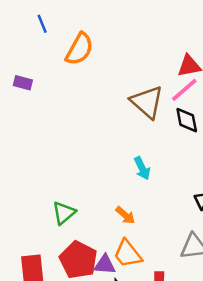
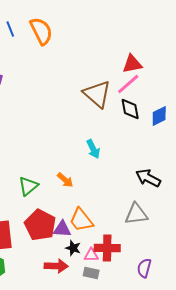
orange semicircle: (79, 49) -> (41, 31), moved, turned -56
orange arrow: (125, 215) -> (65, 180), moved

